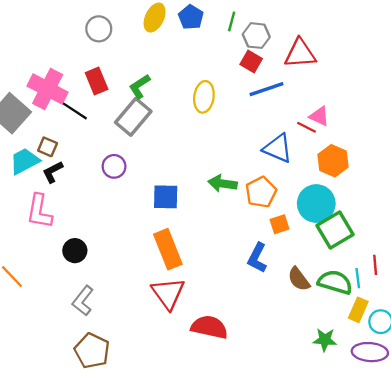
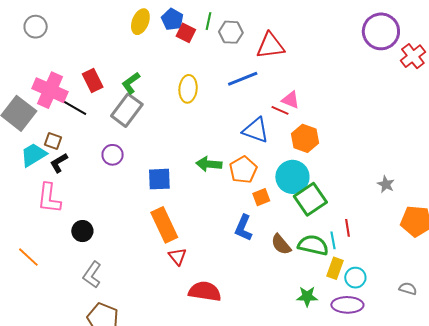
gray circle: (99, 29) -> (36, 27), moved
red square: (251, 62) -> (186, 33), moved
red triangle: (168, 293) -> (177, 256), moved, size x0.6

